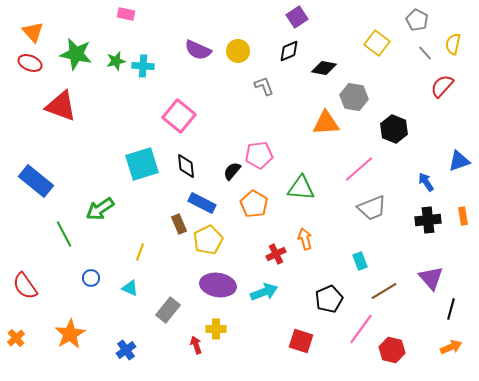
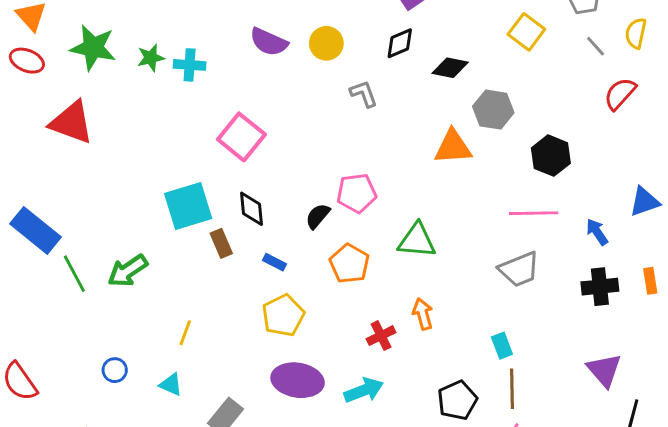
pink line: (359, 169) -> (534, 213), moved, turned 40
blue rectangle: (202, 203) -> (275, 262), size x0.6
brown rectangle: (179, 224) -> (221, 243), moved
green line: (64, 234) -> (74, 274), moved
brown line: (384, 291) -> (512, 389), moved, turned -60

